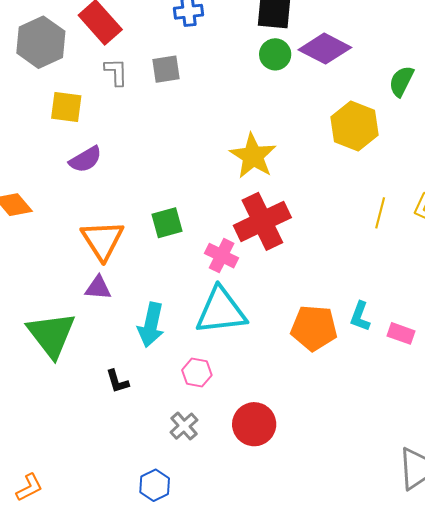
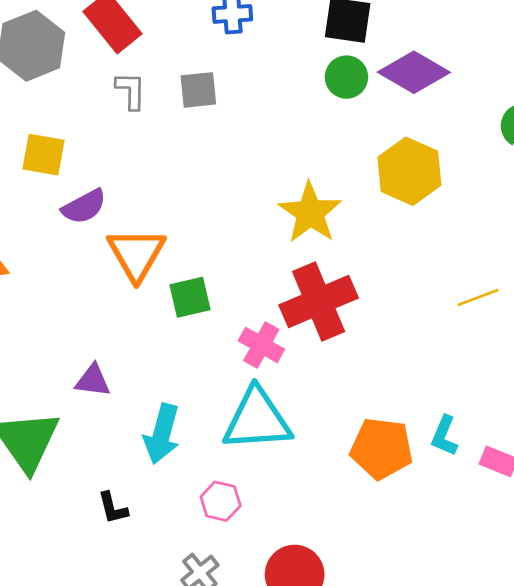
yellow square: (66, 107) -> (43, 155), moved
yellow hexagon: (355, 126) -> (409, 171), moved
yellow line: (380, 213) -> (478, 298), turned 52
orange triangle: (102, 240) -> (136, 254), moved

